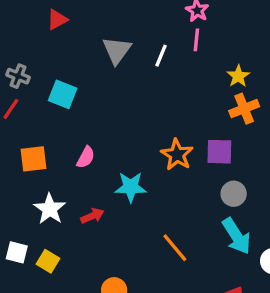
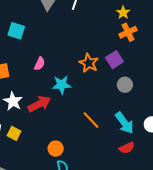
purple square: (219, 152) -> (114, 60), turned -30
pink semicircle: (86, 157) -> (40, 64), moved
red arrow: (92, 216) -> (39, 104), size x1.6
cyan arrow: (236, 236) -> (124, 123), moved

